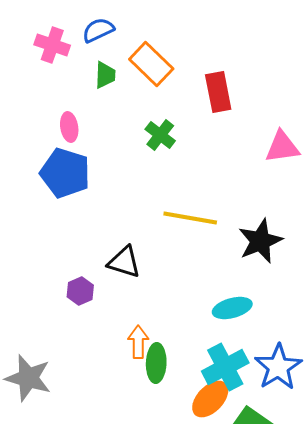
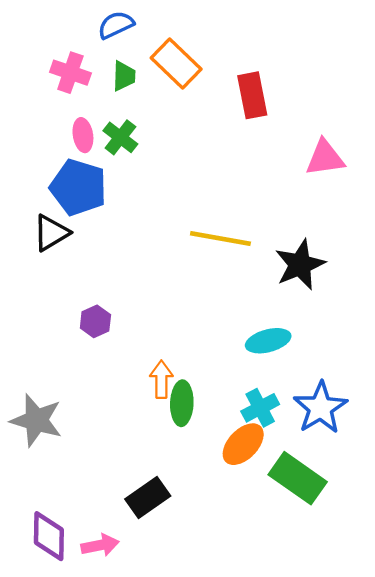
pink cross: (52, 45) -> (70, 73), moved
green cross: (160, 135) -> (120, 137), moved
black triangle: (124, 262) -> (51, 233), moved, turned -48
cyan cross: (225, 367) -> (260, 408), size x0.7

